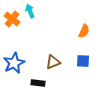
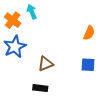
brown triangle: (53, 62) -> (46, 64), moved
blue star: (14, 63) -> (15, 47), moved

